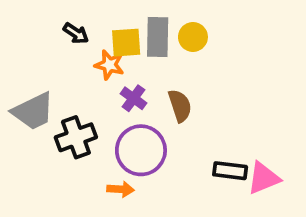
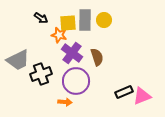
purple cross: (133, 98) -> (72, 53), size x1.5
black rectangle: (230, 171) -> (124, 92), turned -30

